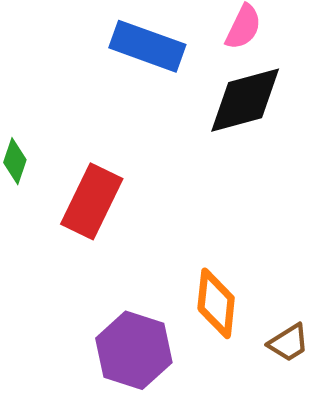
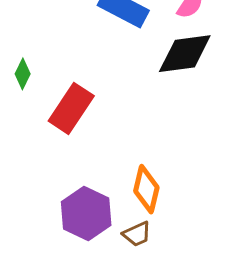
brown trapezoid: (289, 343) -> (137, 234), moved

